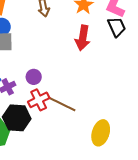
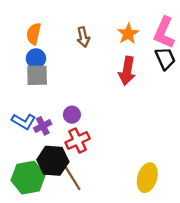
brown line: (62, 104) -> (71, 175), moved, turned 32

